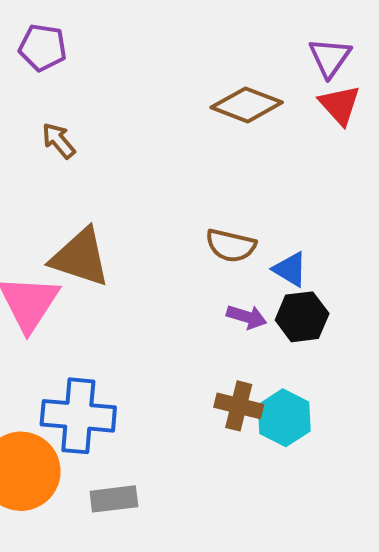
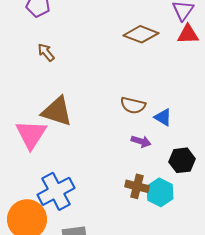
red triangle: (340, 105) -> (188, 34), turned -50
black hexagon: (302, 317) -> (182, 160), moved
blue cross: (78, 416) -> (56, 191), turned -33

